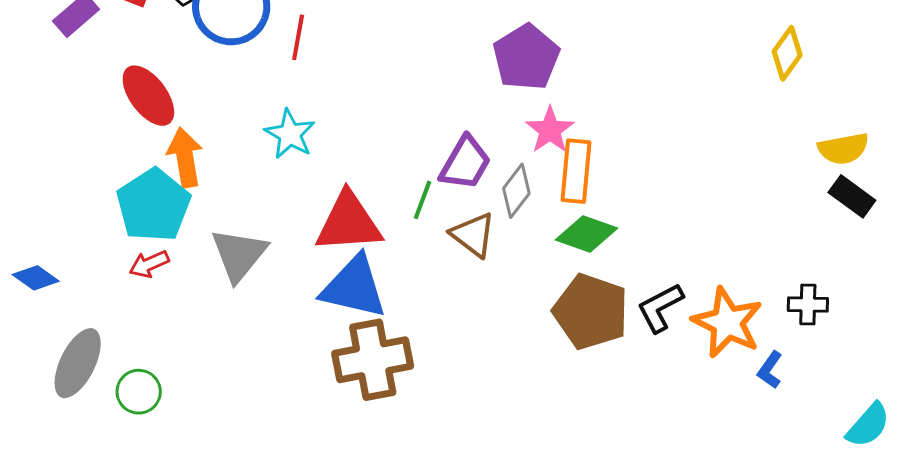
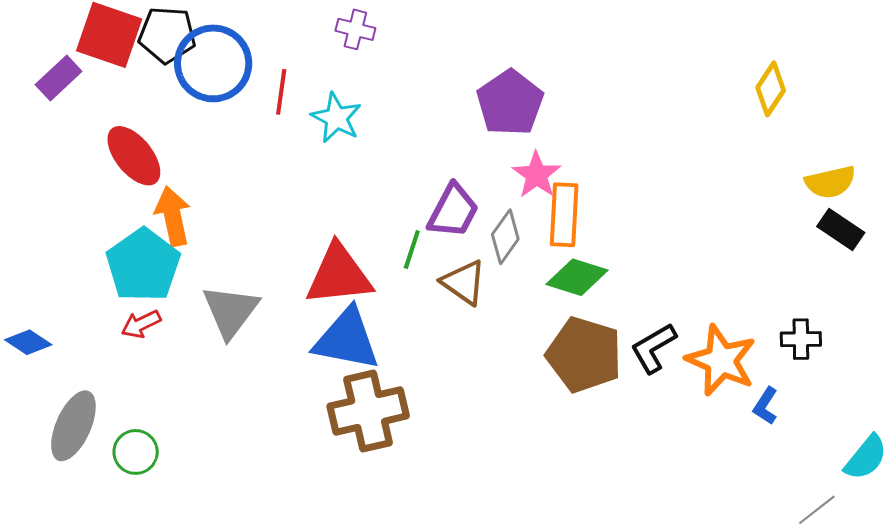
cyan star: (290, 134) -> (336, 118), moved

